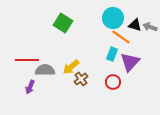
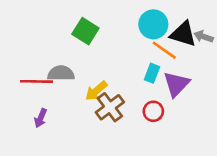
black triangle: (135, 25) -> (183, 34), size x1.5
gray semicircle: (45, 70) -> (61, 73), moved
brown cross: (81, 79) -> (110, 107), size x1.5

